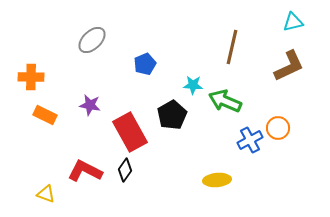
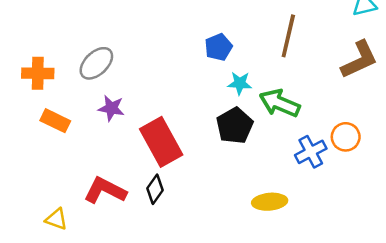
gray ellipse: (92, 40) -> (96, 63), moved
blue pentagon: (145, 64) -> (219, 47), moved
black pentagon: (172, 115) -> (235, 126), moved

